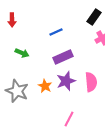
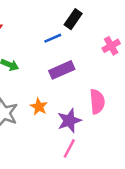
black rectangle: (94, 17) -> (73, 19), moved
purple star: (66, 81) -> (69, 121), moved

